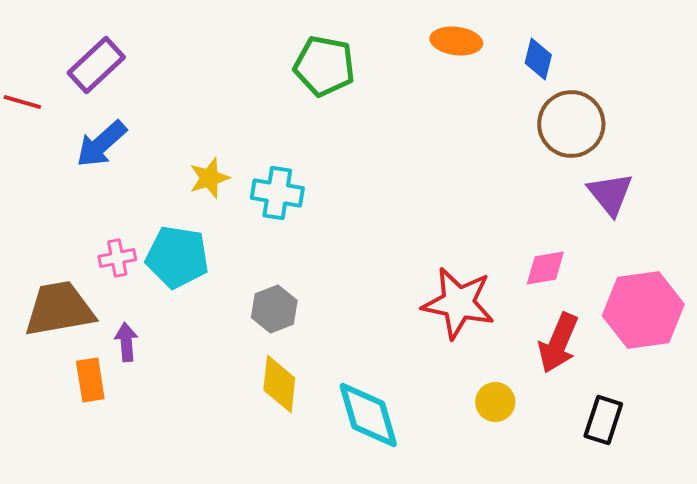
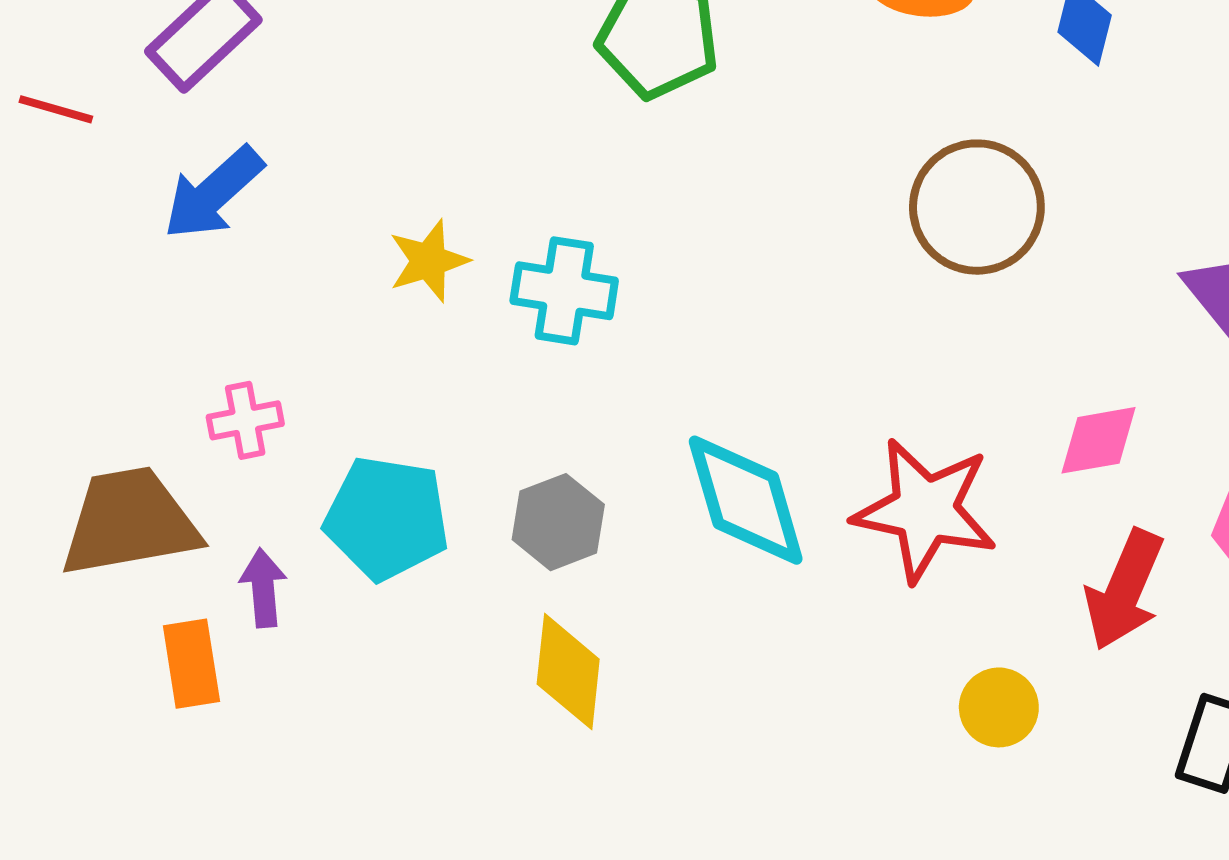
brown circle: (571, 124) -> (977, 207), moved
cyan pentagon: (177, 257) -> (387, 518), moved
cyan diamond: (368, 415) -> (746, 500), moved

